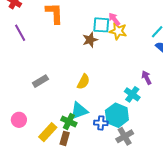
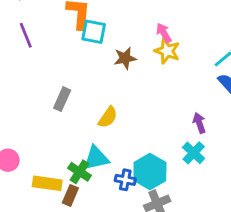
cyan square: (101, 25) -> (94, 32), moved
gray rectangle: (40, 81) -> (62, 99), moved, turned -42
cyan cross: (132, 94) -> (194, 153), moved
yellow rectangle: (48, 132) -> (47, 183), turned 48

